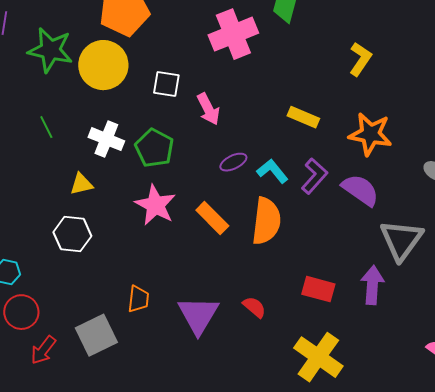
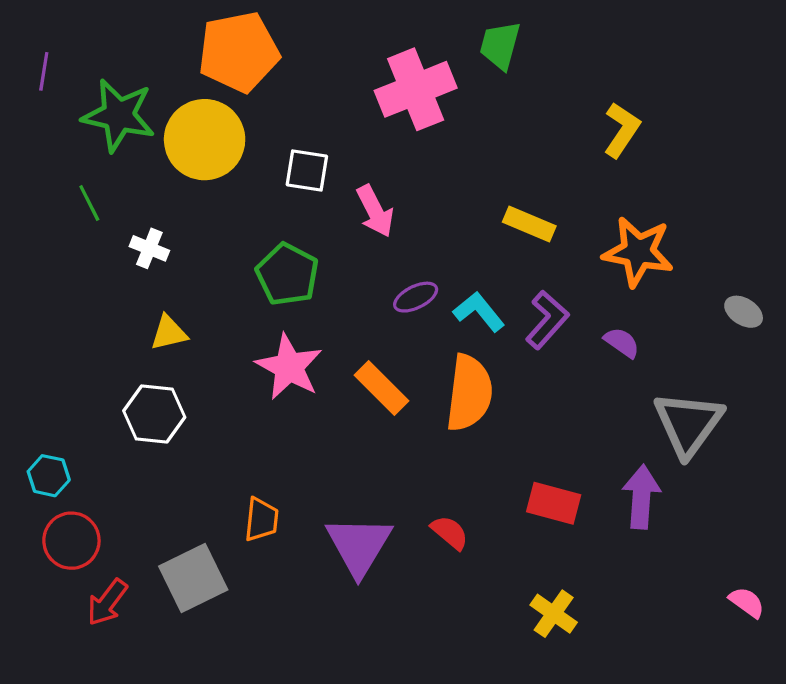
green line: (46, 127) -> (89, 203), moved
white cross: (106, 139) -> (149, 248), moved, size x0.7
purple semicircle: (360, 190) -> (622, 343), size x0.6
yellow cross: (318, 357) -> (554, 614), size x0.6

